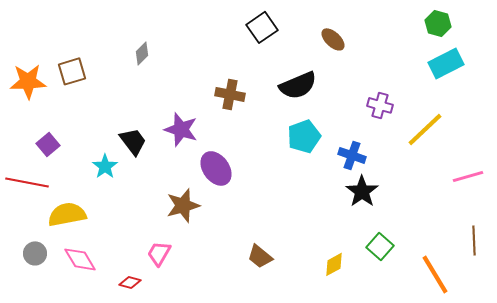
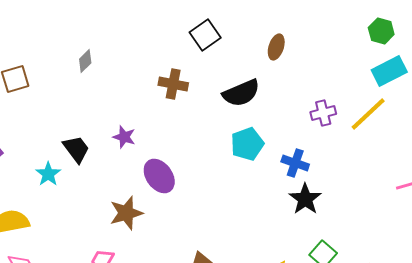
brown ellipse: (333, 39) -> (276, 47), turned 65
brown cross: (230, 94) -> (173, 84), moved
purple cross: (380, 105) -> (323, 113), turned -30
purple star: (181, 129) -> (124, 137), size x0.7
yellow line: (425, 129) -> (368, 114), moved

